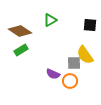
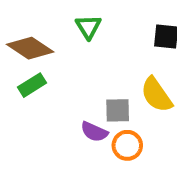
green triangle: (50, 20) -> (88, 27), turned -32
gray square: (74, 63) -> (118, 110), moved

